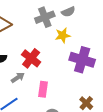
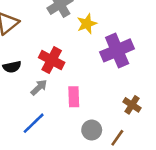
purple cross: (82, 60) -> (117, 50), turned -30

